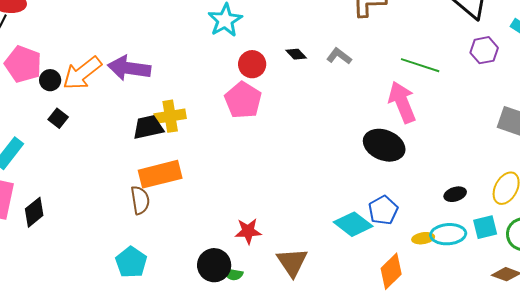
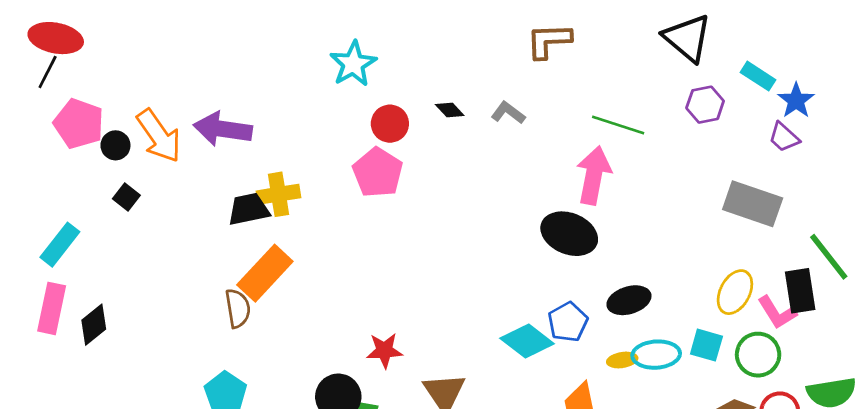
orange arrow: (82, 73) -> (159, 136), turned -87
pink arrow: (402, 102) -> (594, 175), turned 33
orange rectangle: (160, 174) -> (265, 273), turned -33
black ellipse: (455, 194) -> (629, 300), moved, size x1.4
cyan square: (485, 227) -> (706, 345), turned 30

